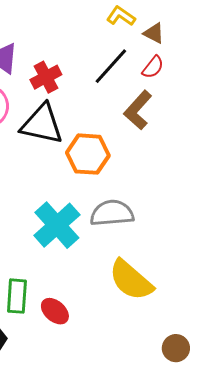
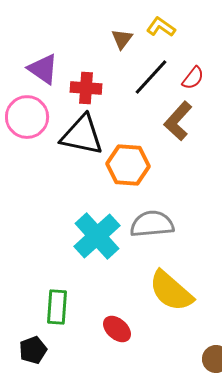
brown triangle: (154, 33) -> (122, 39), moved, turned 40
red cross: (46, 77) -> (86, 88), turned 32
red ellipse: (55, 311) -> (117, 329), moved

